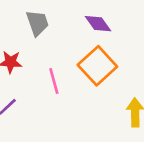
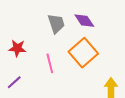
gray trapezoid: (37, 23) -> (56, 24), moved

